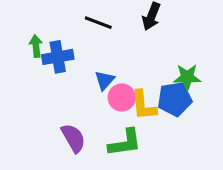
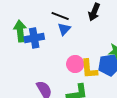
green arrow: (36, 46) -> (20, 31), size x1.5
blue triangle: (105, 80) -> (64, 29), moved

